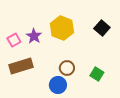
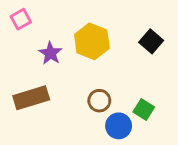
pink square: (14, 40) -> (21, 19), moved
blue circle: (58, 85) -> (119, 126), moved

